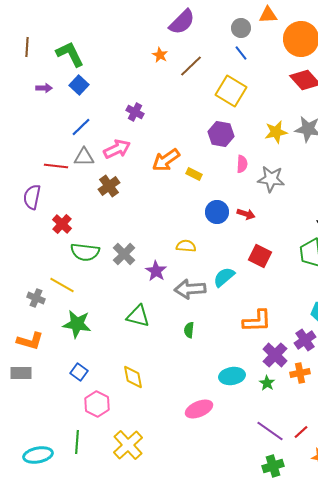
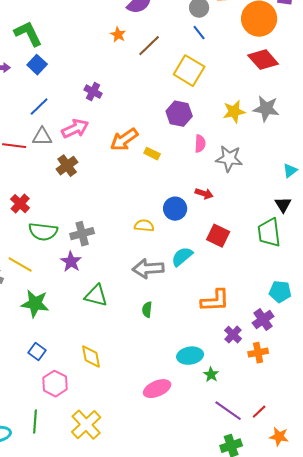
blue circle: (217, 212) -> (175, 209), moved
gray cross: (124, 254) -> (82, 234), turned 30
purple star: (156, 271) -> (71, 262), moved
purple cross: (275, 355) -> (233, 335), size x0.7
green star: (267, 383) -> (211, 375), moved

